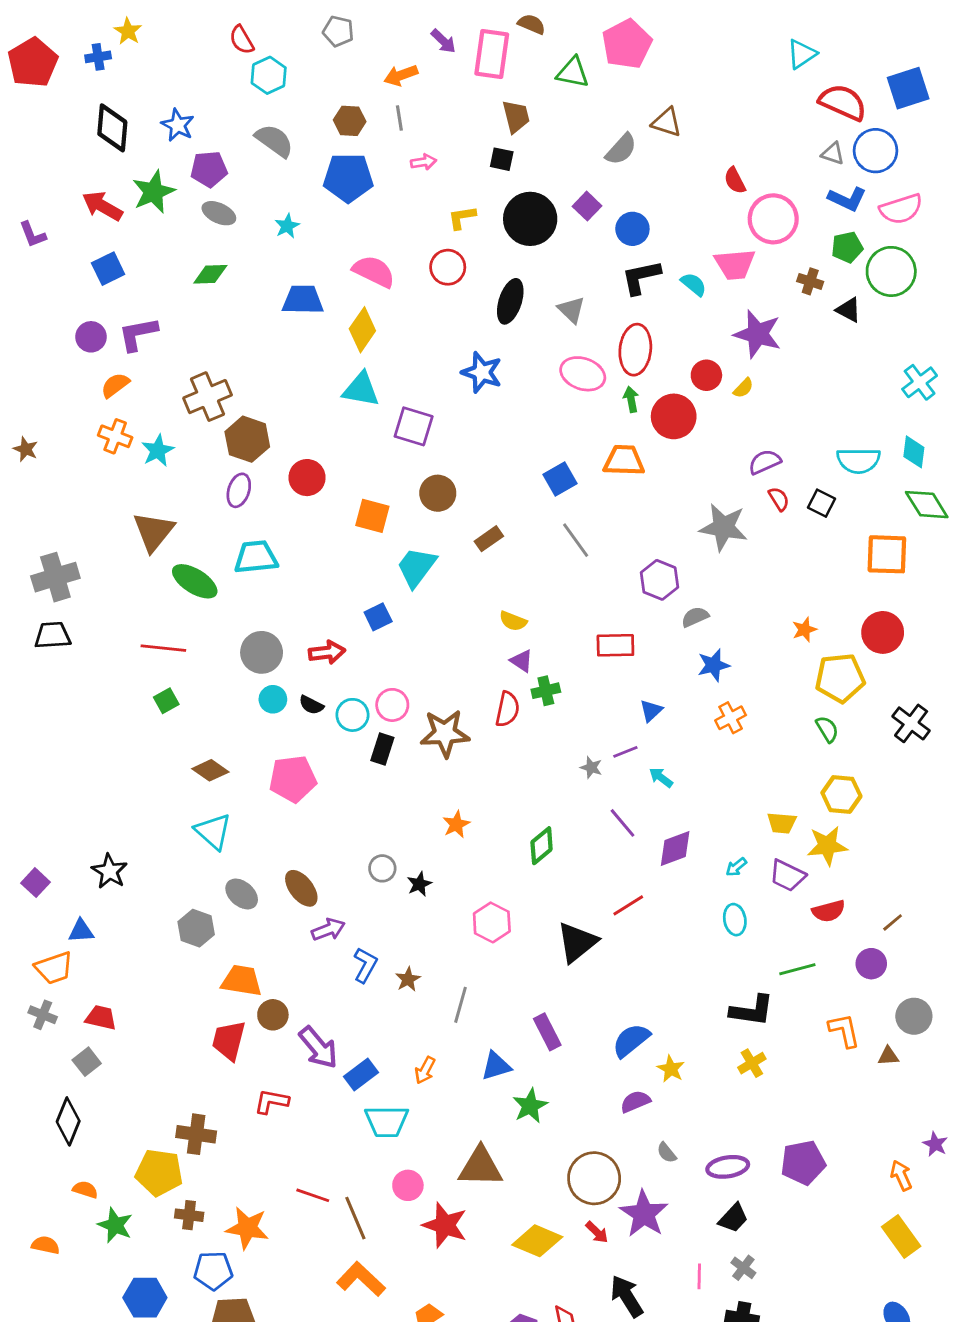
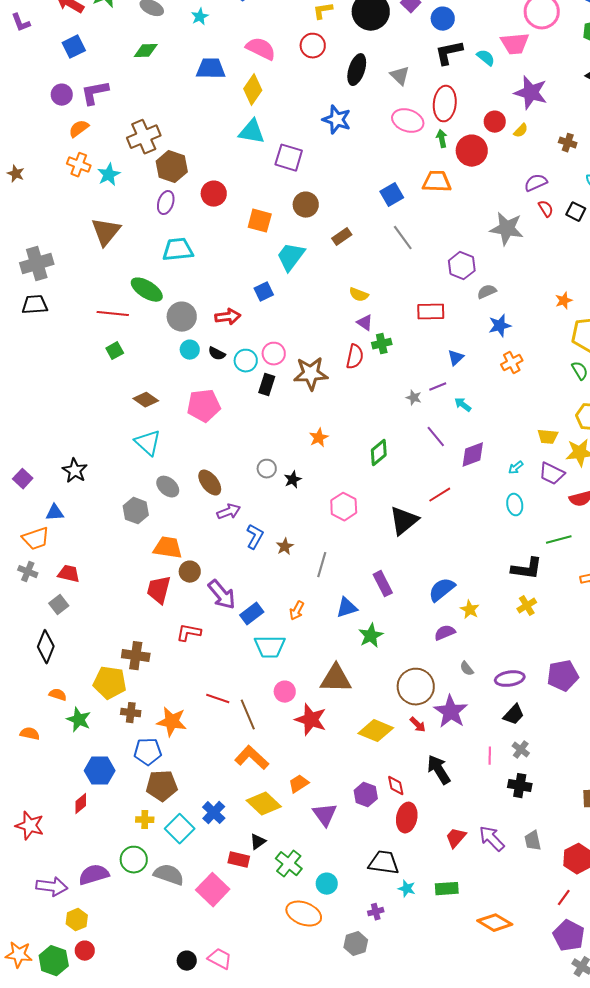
brown cross: (810, 281) -> (568, 143), moved
green ellipse: (195, 581) -> (147, 290), moved

